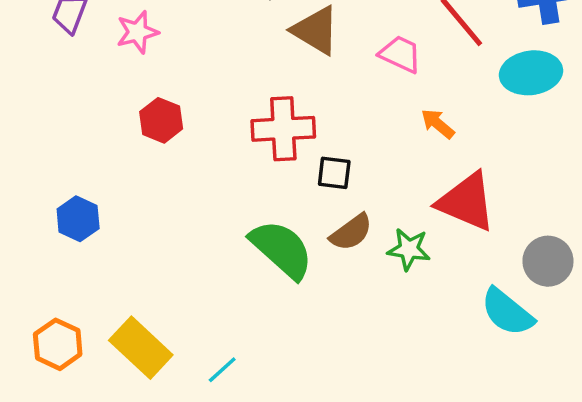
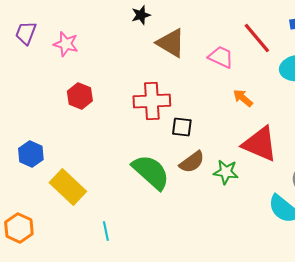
pink star: (137, 32) -> (66, 44), turned 30
yellow rectangle: (141, 348) -> (68, 187), moved
cyan line: (222, 370) -> (106, 231), moved, turned -60

